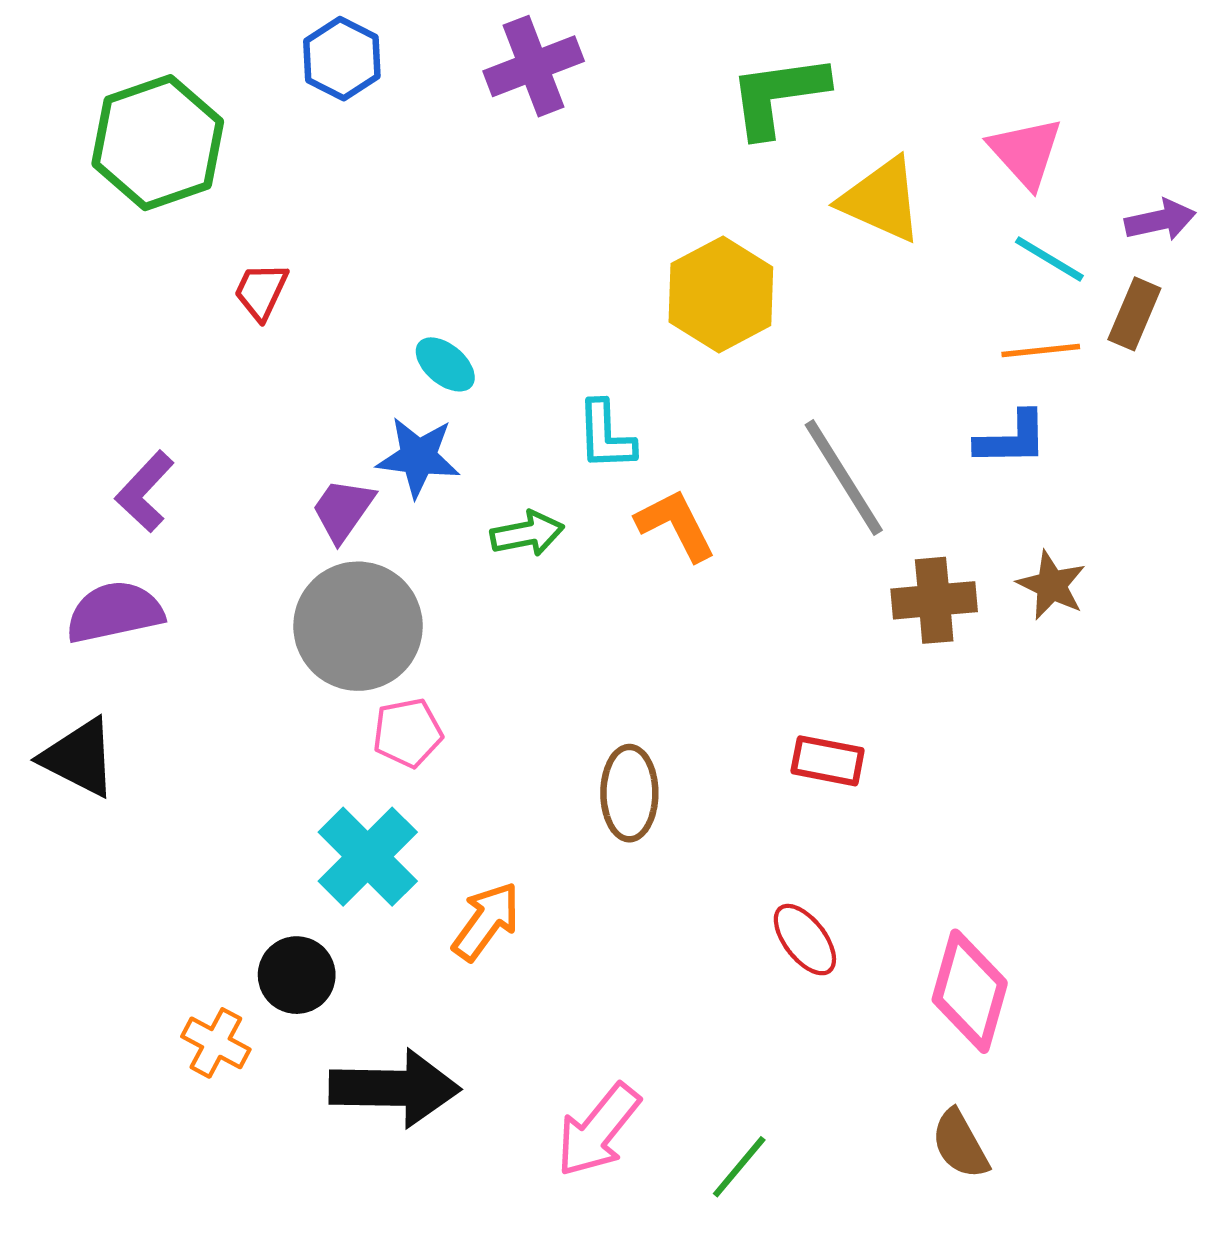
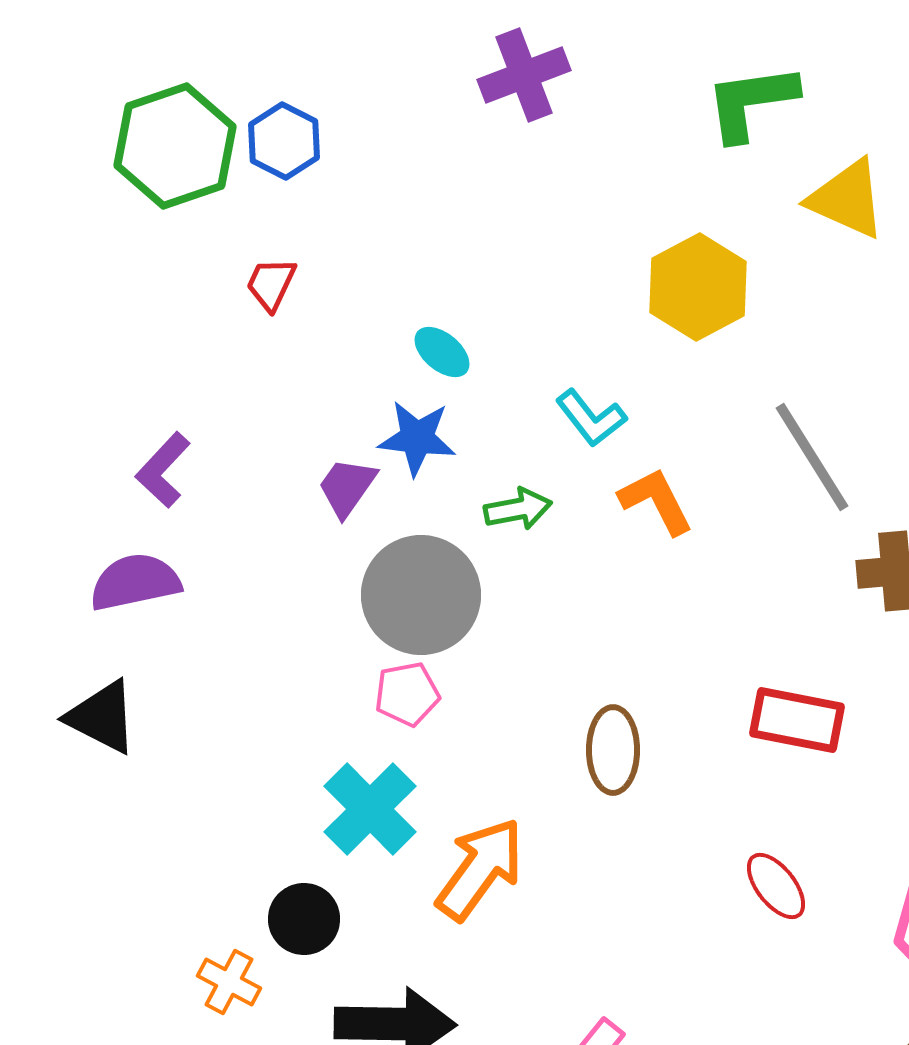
blue hexagon: (342, 59) -> (284, 141), moved
cyan L-shape: (606, 436) -> (591, 418), turned -36
gray circle: (358, 626) -> (421, 595), moved
red rectangle: (828, 761) -> (797, 720), size x1.4
orange arrow: (486, 921) -> (480, 869), size x1.4

